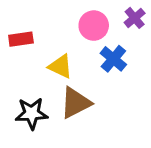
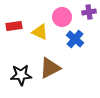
purple cross: (135, 18) -> (89, 12), turned 32
yellow triangle: (60, 66) -> (40, 32), moved

